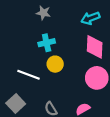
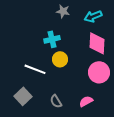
gray star: (43, 13) -> (63, 11), moved

